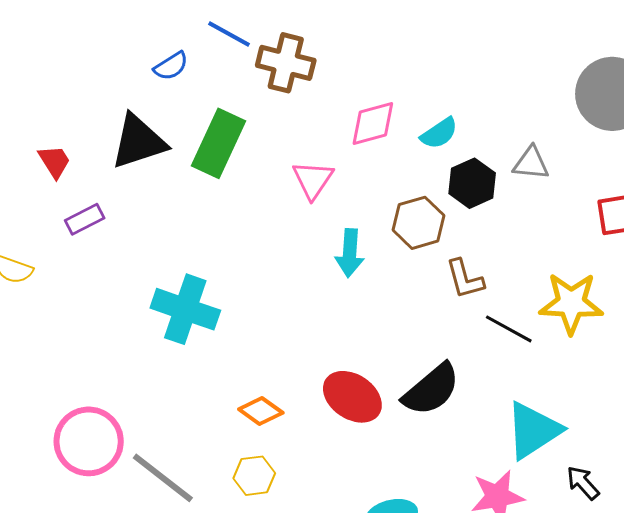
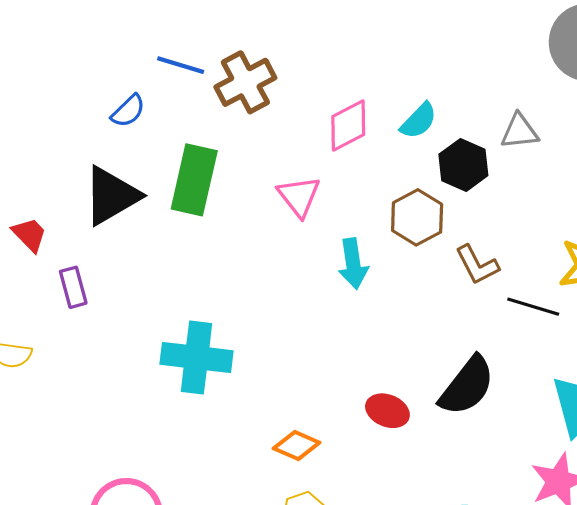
brown cross: (286, 63) -> (245, 82), turned -30
purple rectangle: (85, 219) -> (73, 287), turned -66
red ellipse: (352, 397) -> (387, 411), size x0.7

